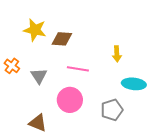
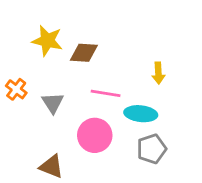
cyan ellipse: (134, 84) -> (141, 114), moved

